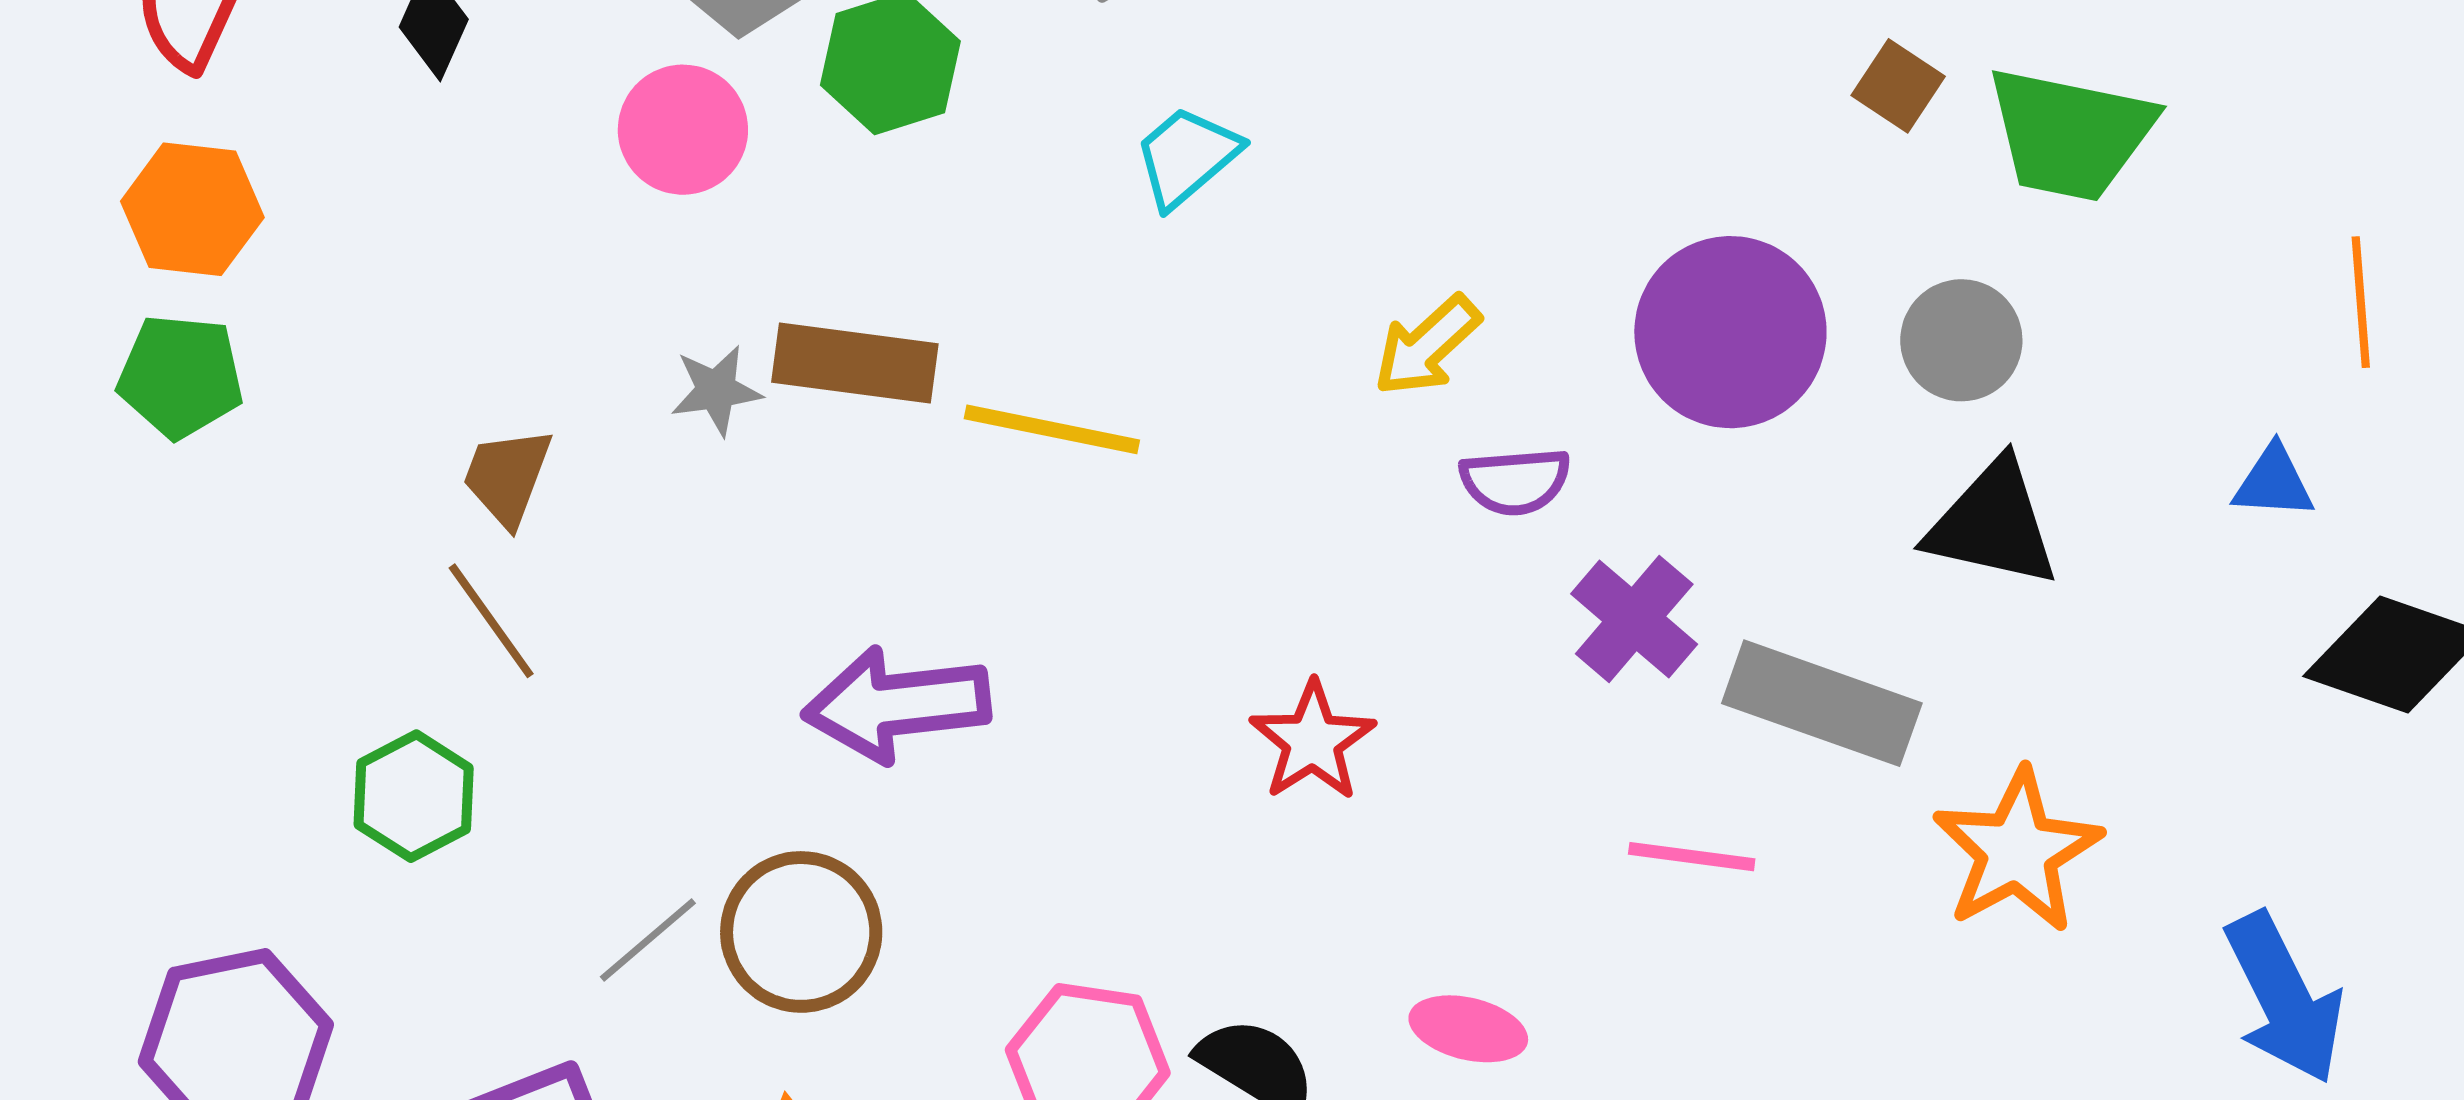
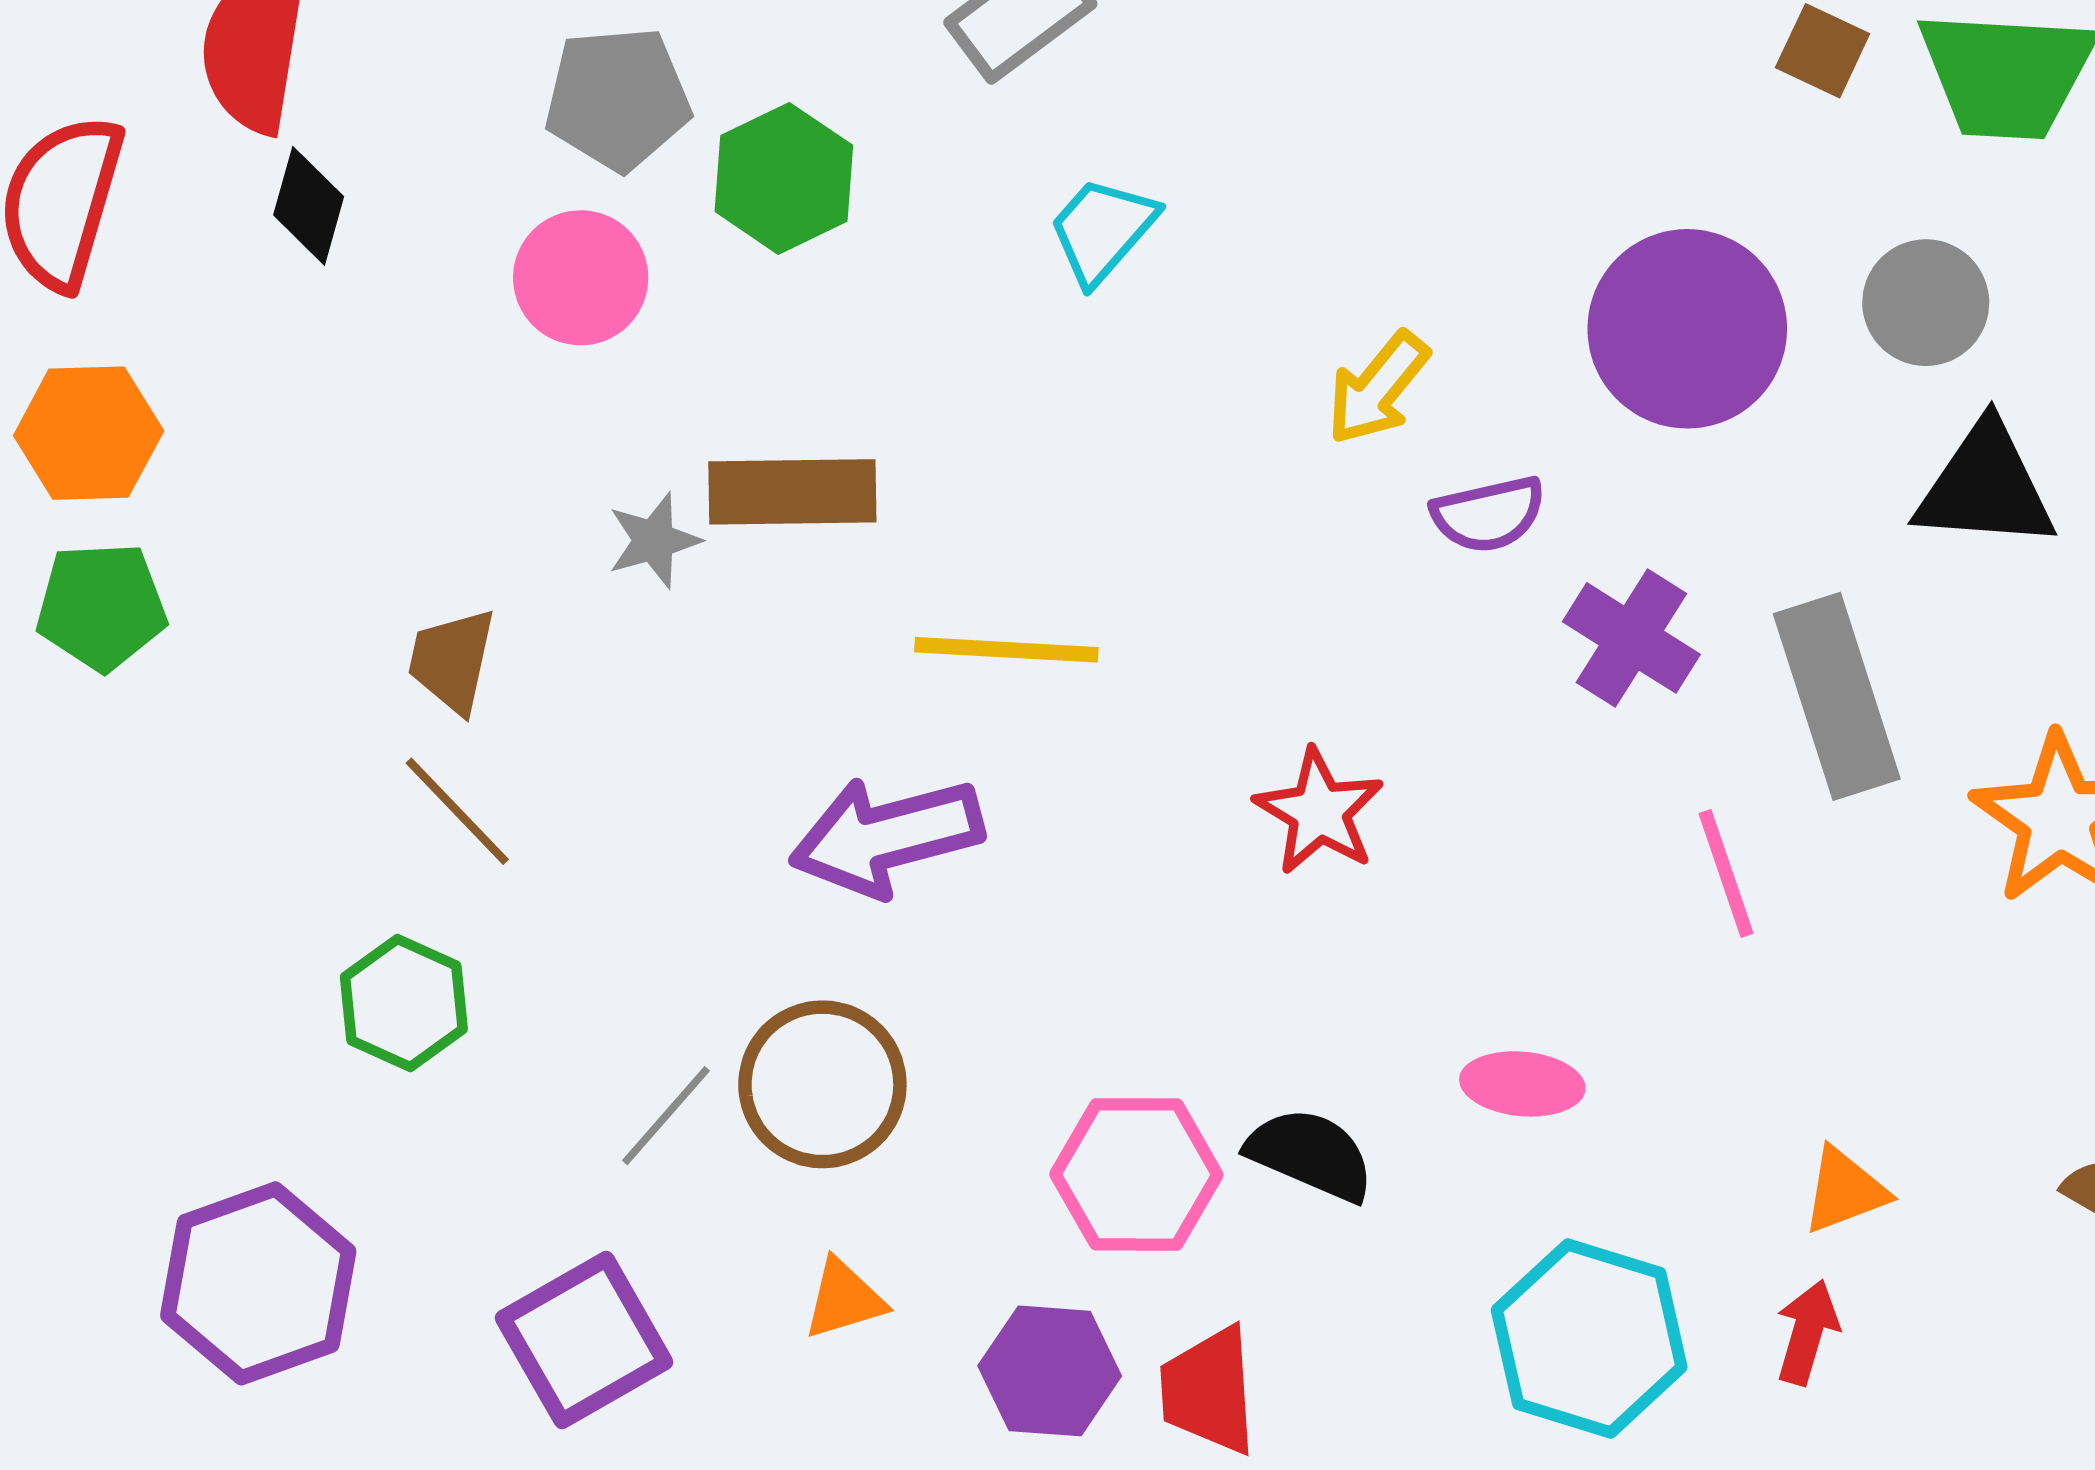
yellow line: (1052, 429) -> (1006, 650), moved
gray rectangle: (1822, 703) -> (1837, 696), turned 61
pink line: (1692, 857) -> (1726, 873), turned 72

